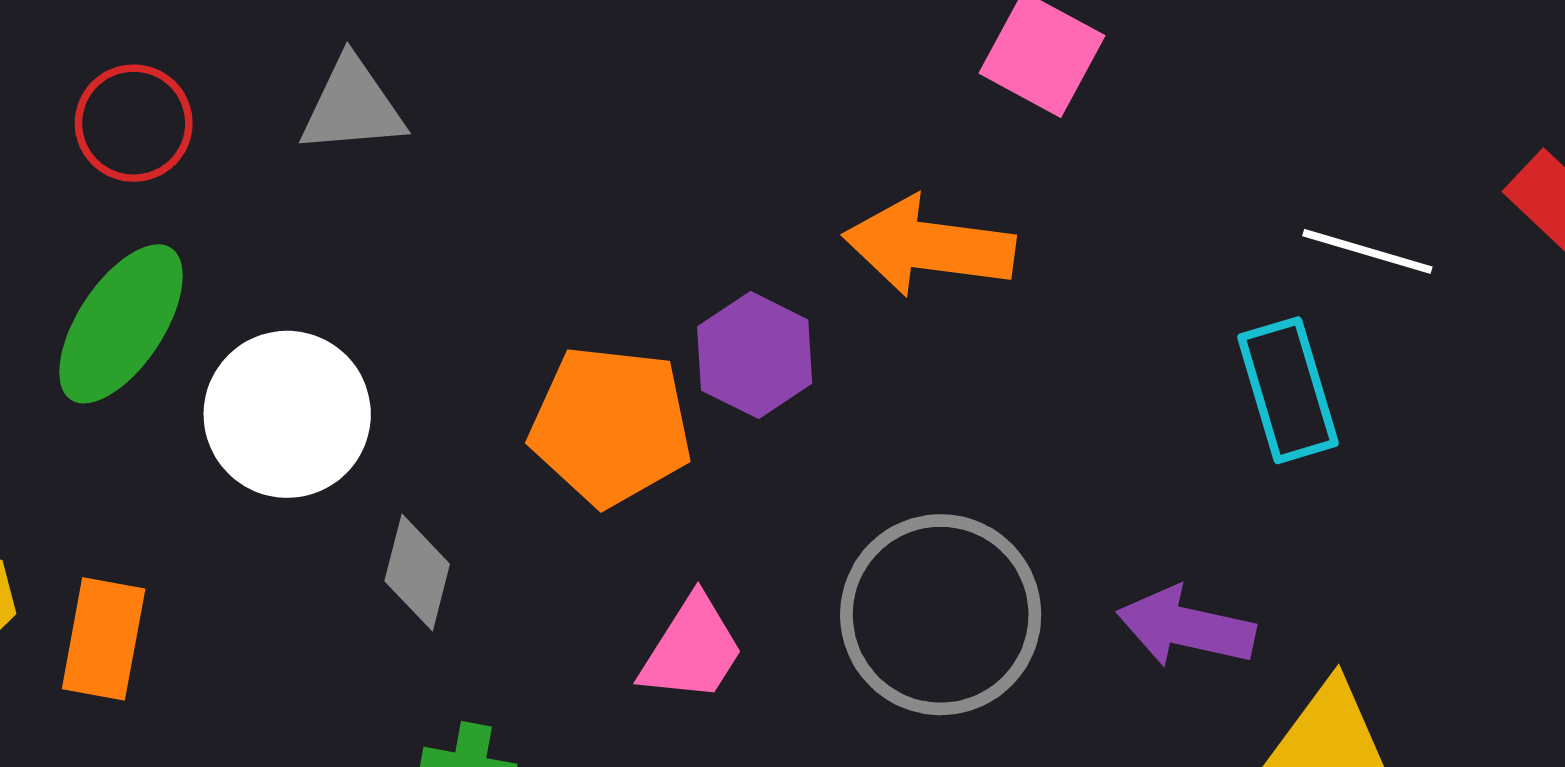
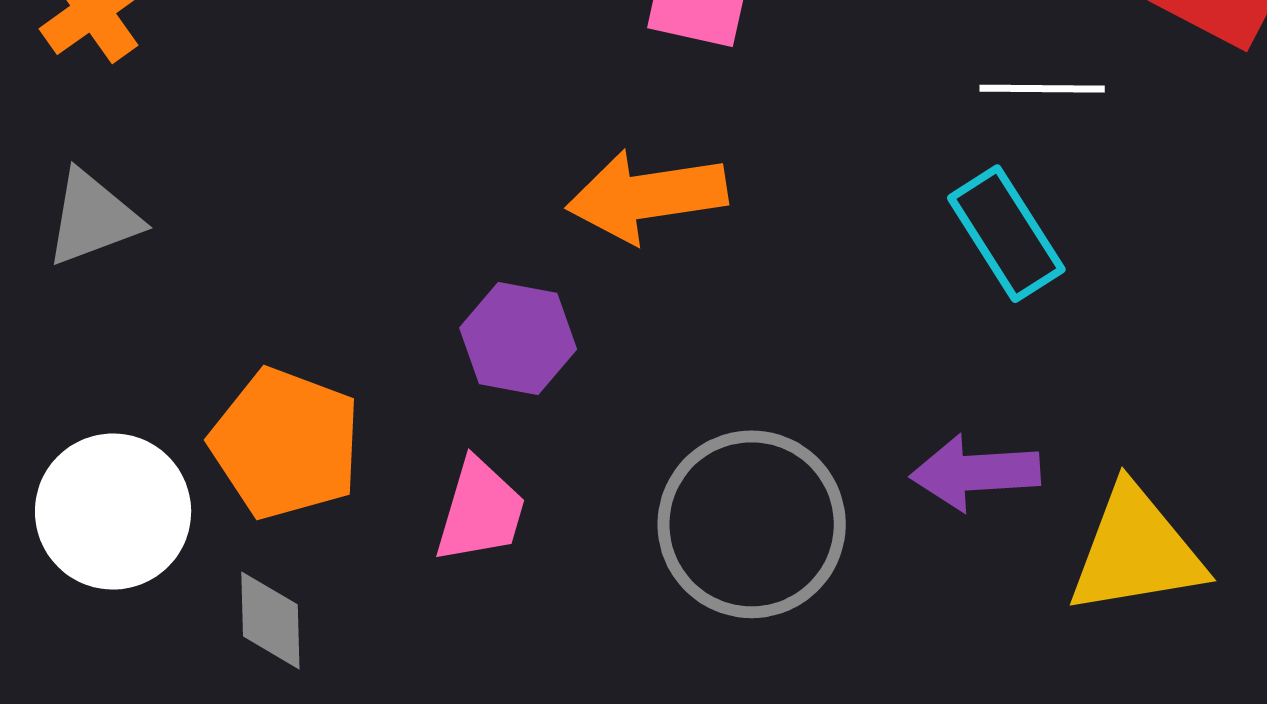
orange pentagon: (611, 426) -> (285, 444), moved, turned 30
pink trapezoid: (692, 649) -> (480, 511), moved

